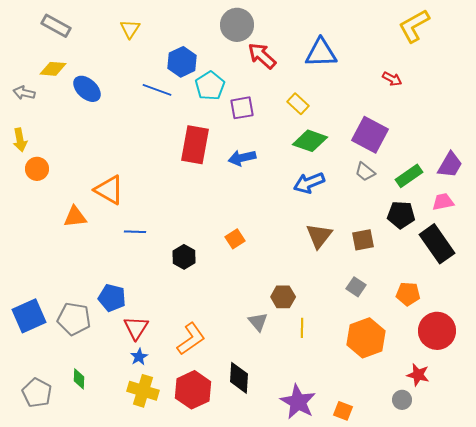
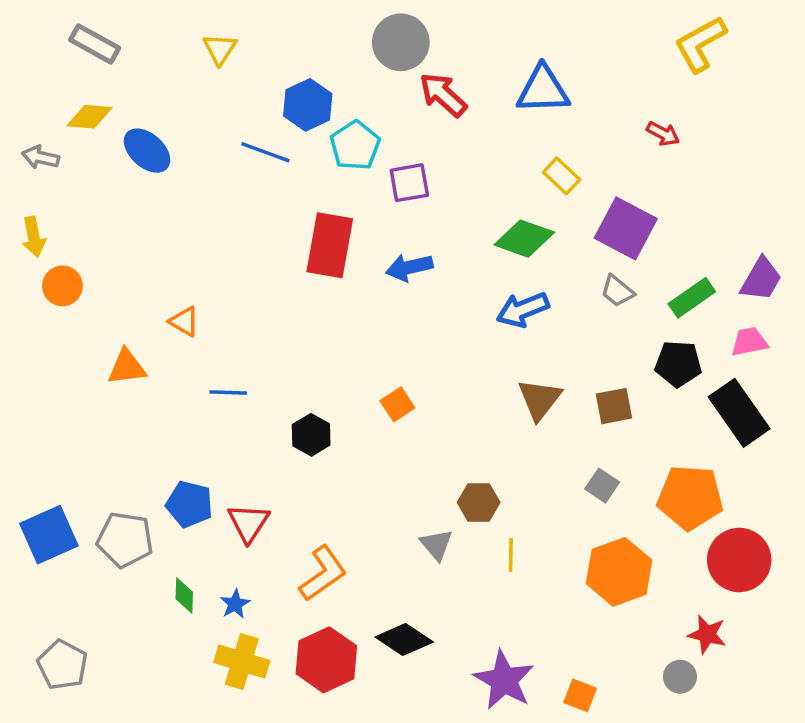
yellow rectangle: (298, 104) -> (562, 176), moved
orange triangle: (109, 190) -> (184, 321), size x0.6
orange pentagon: (408, 294) -> (690, 497), size x1.6
red triangle: (136, 328) -> (249, 523), moved
black diamond: (239, 378) -> (404, 639), turned -60
green diamond: (79, 379) -> (184, 596), moved

